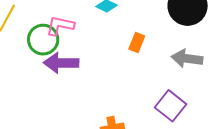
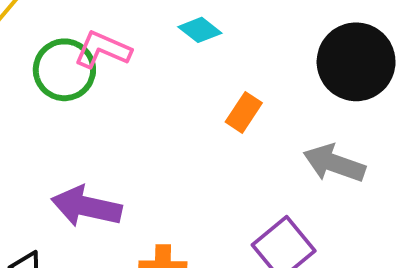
purple arrow: (61, 63) -> (86, 206), moved

